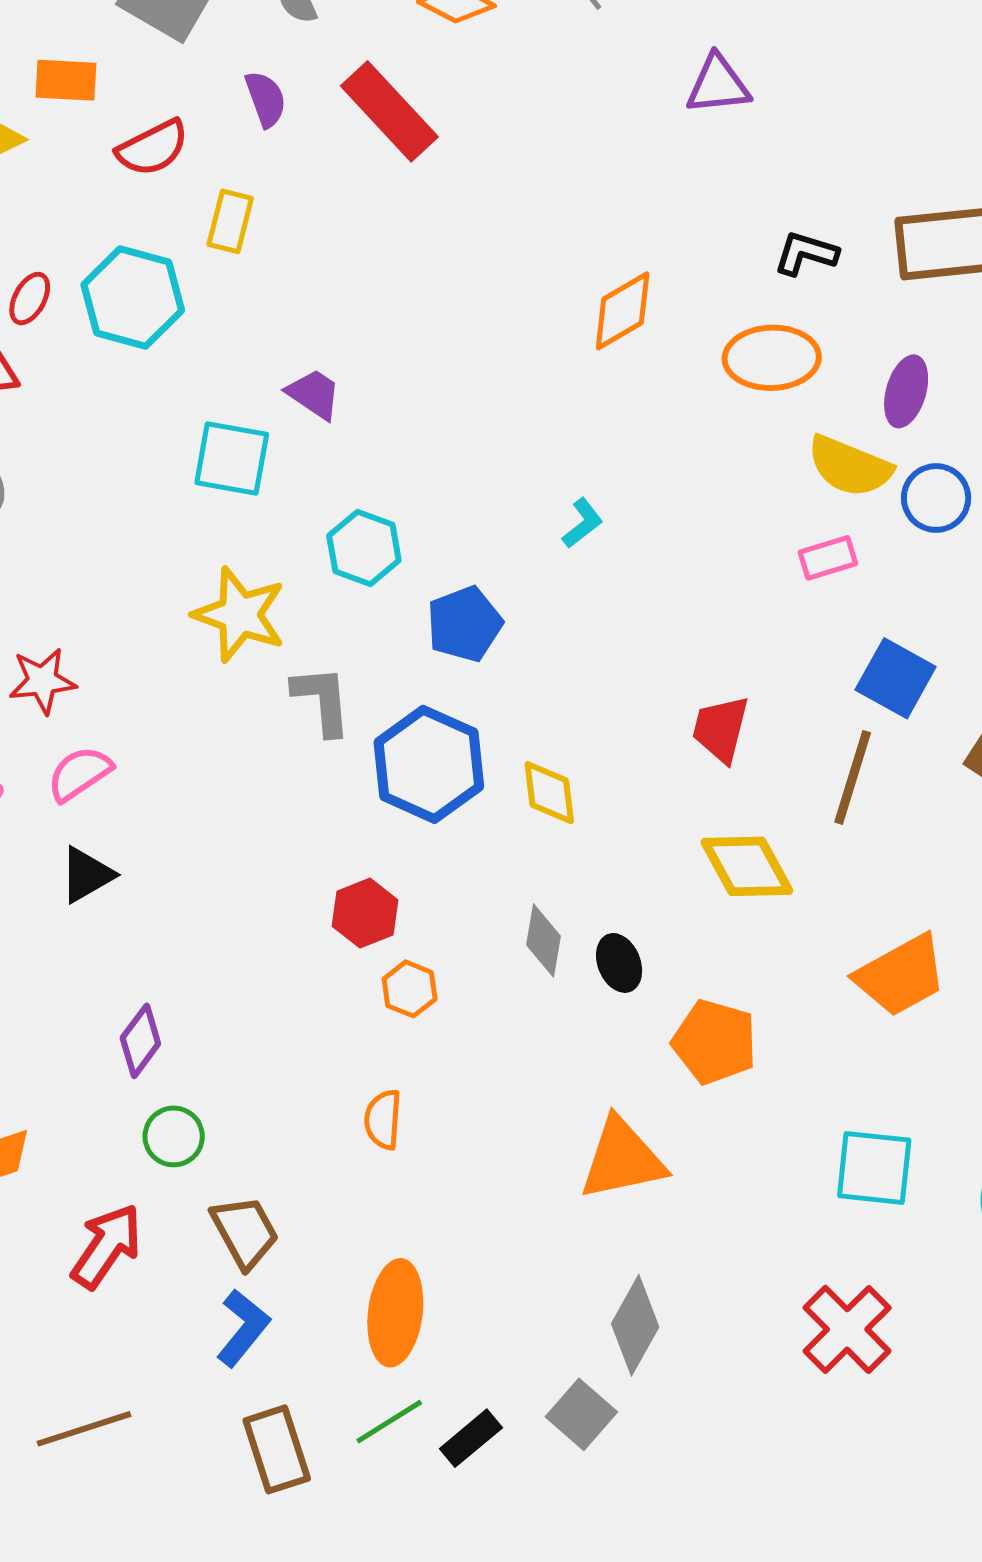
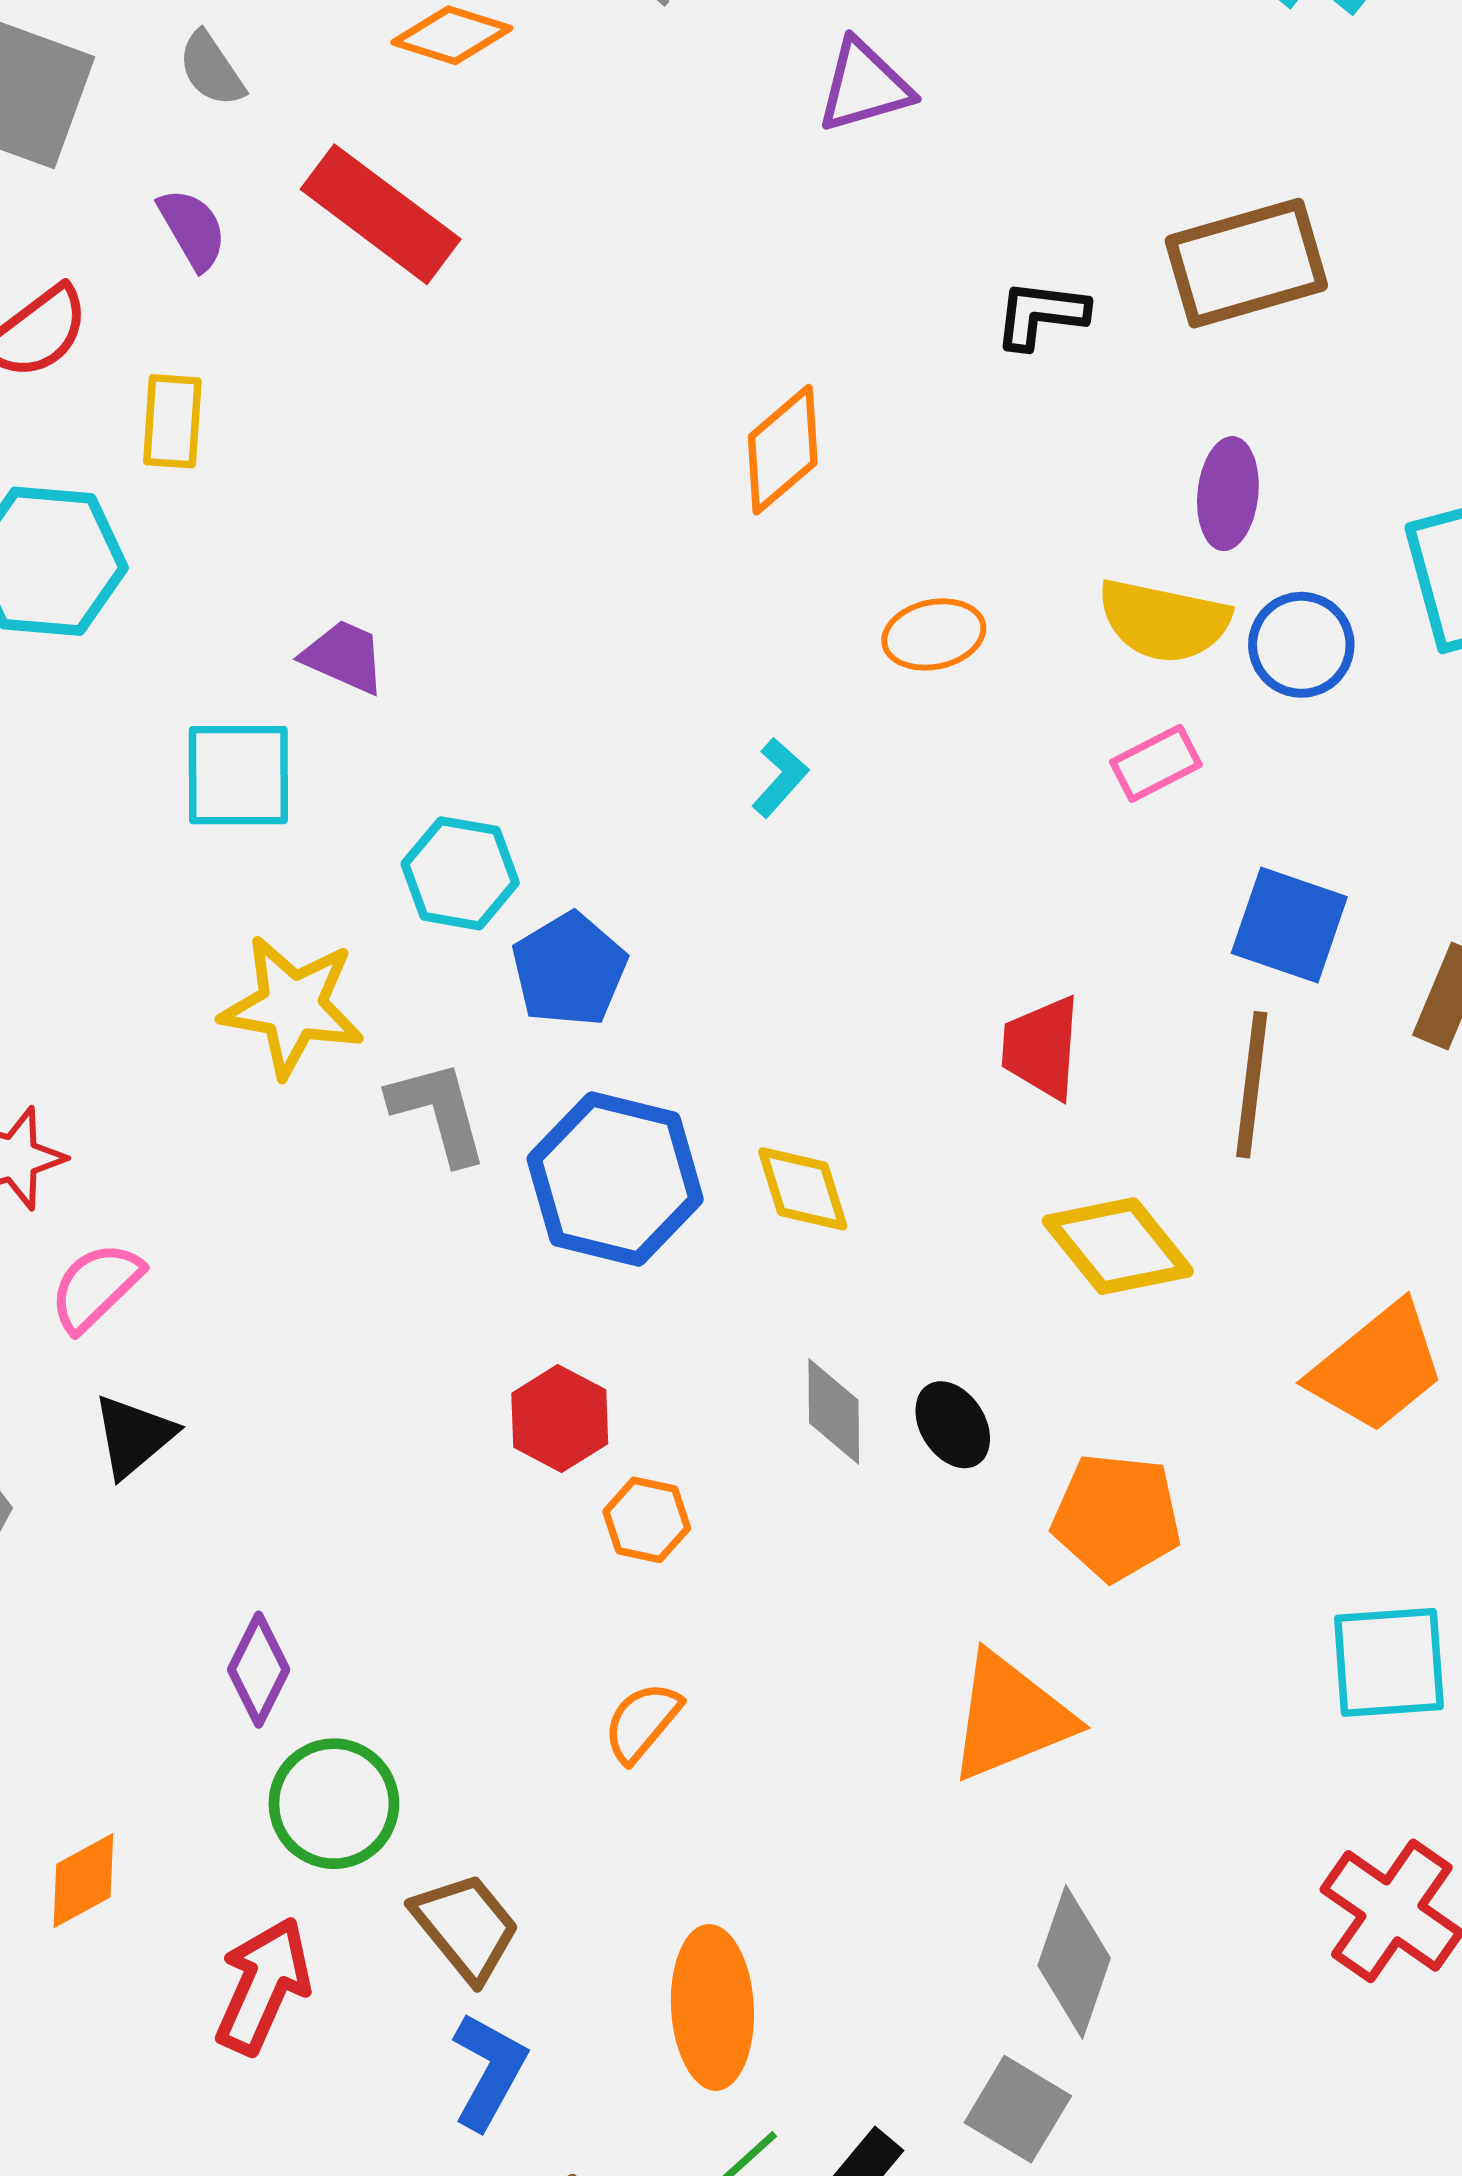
orange ellipse: (772, 358) -> (934, 634), moved, size x0.7
blue pentagon: (465, 624) -> (569, 970), moved
orange semicircle: (383, 1119) -> (642, 1722), turned 46
green circle: (174, 1136) -> (334, 1804), size x1.4

